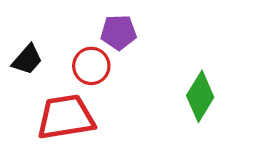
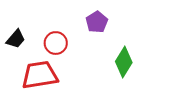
purple pentagon: (119, 32) -> (97, 22), moved, turned -30

